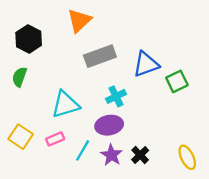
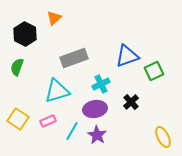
orange triangle: (79, 21) -> (54, 18), moved, size x0.7
gray rectangle: (100, 56) -> (74, 58), moved
black cross: (140, 155) -> (131, 102), moved

